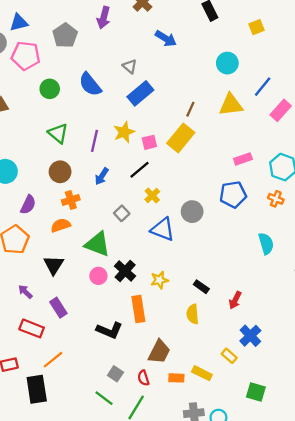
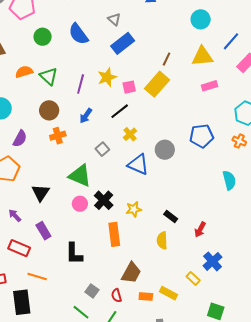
pink rectangle: (243, 159) -> (209, 86), moved
orange semicircle: (61, 225) -> (24, 72), moved
black L-shape: (109, 330) -> (74, 254), moved, turned 65
orange line: (53, 360) -> (37, 277), turned 54

